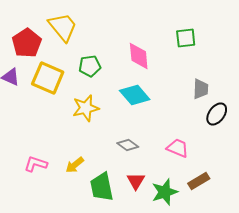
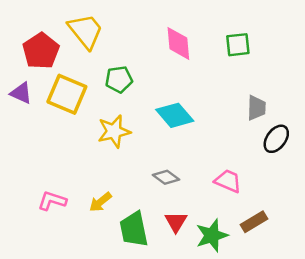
pink diamond: (139, 56) -> (178, 43), moved

